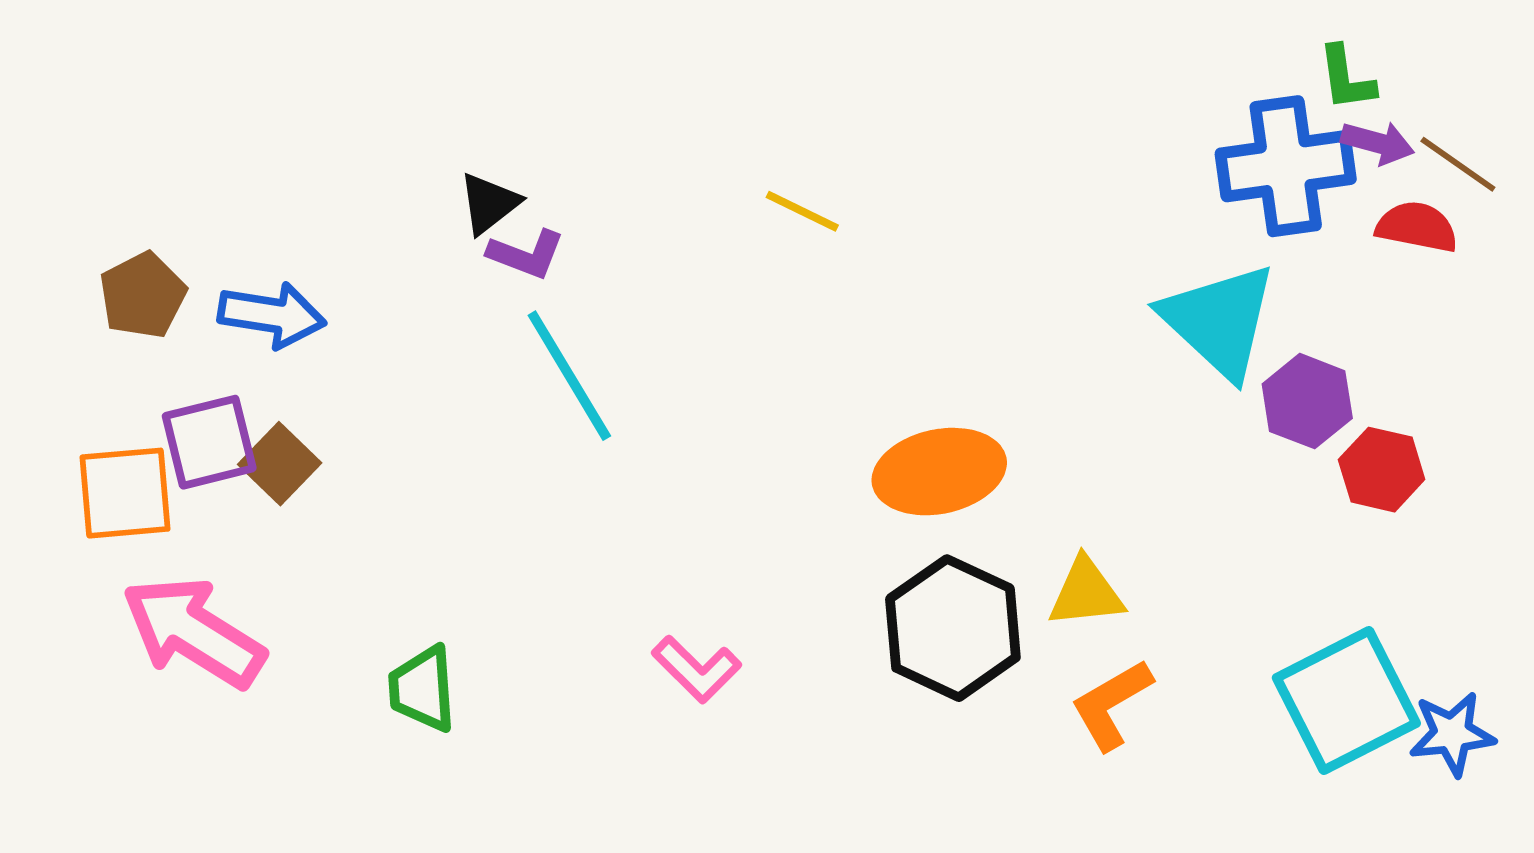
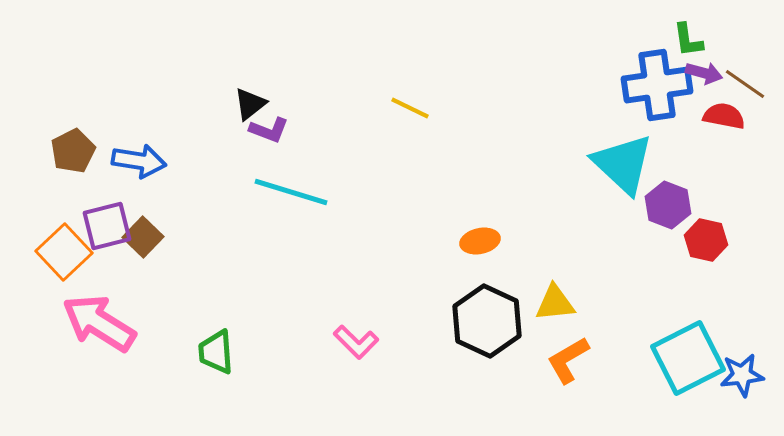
cyan line: (569, 376) -> (291, 192), turned -42
orange ellipse: (939, 472) -> (480, 241), size x0.6
orange square: (125, 493) -> (64, 252), turned -38

